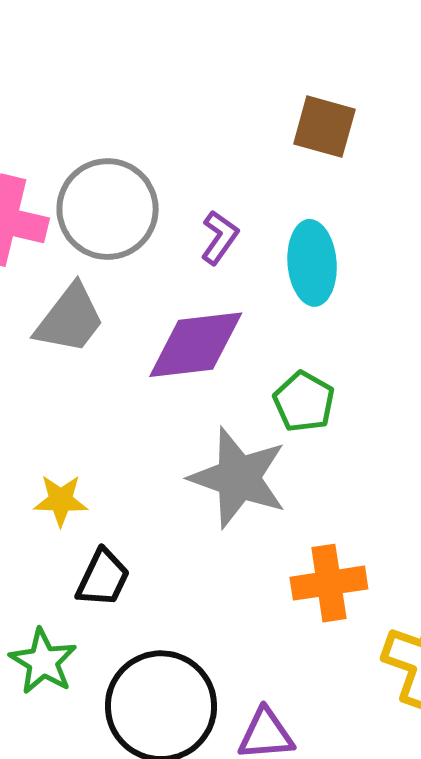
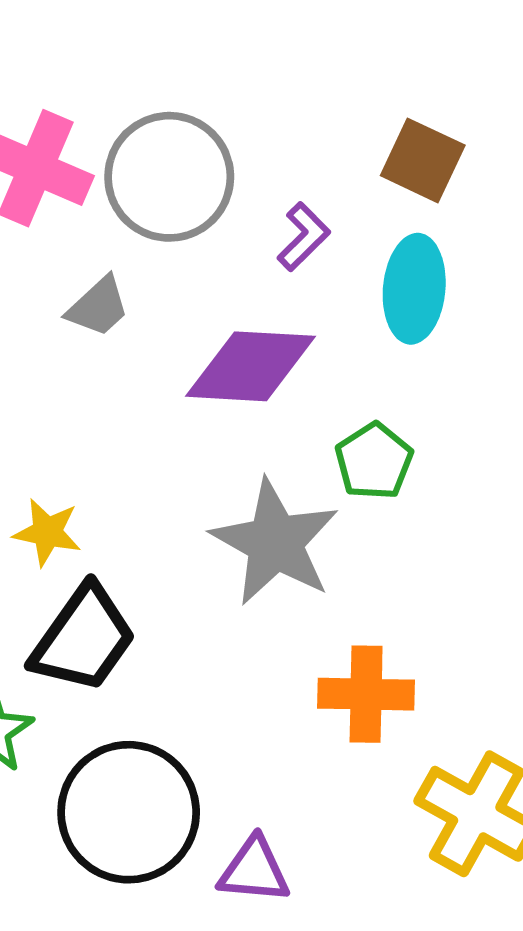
brown square: (324, 127) -> (423, 160), moved
gray trapezoid: (70, 319) -> (98, 307), size x0.7
black trapezoid: (103, 578) -> (83, 639), size x1.5

